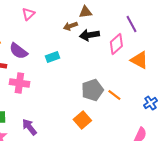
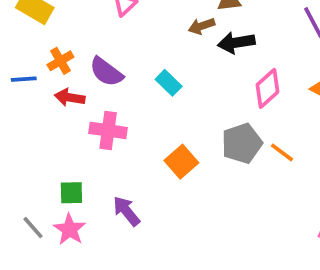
pink diamond: (116, 44) -> (267, 88), moved
cyan rectangle: (52, 57) -> (169, 83), turned 64
orange square: (82, 120) -> (181, 162), moved

